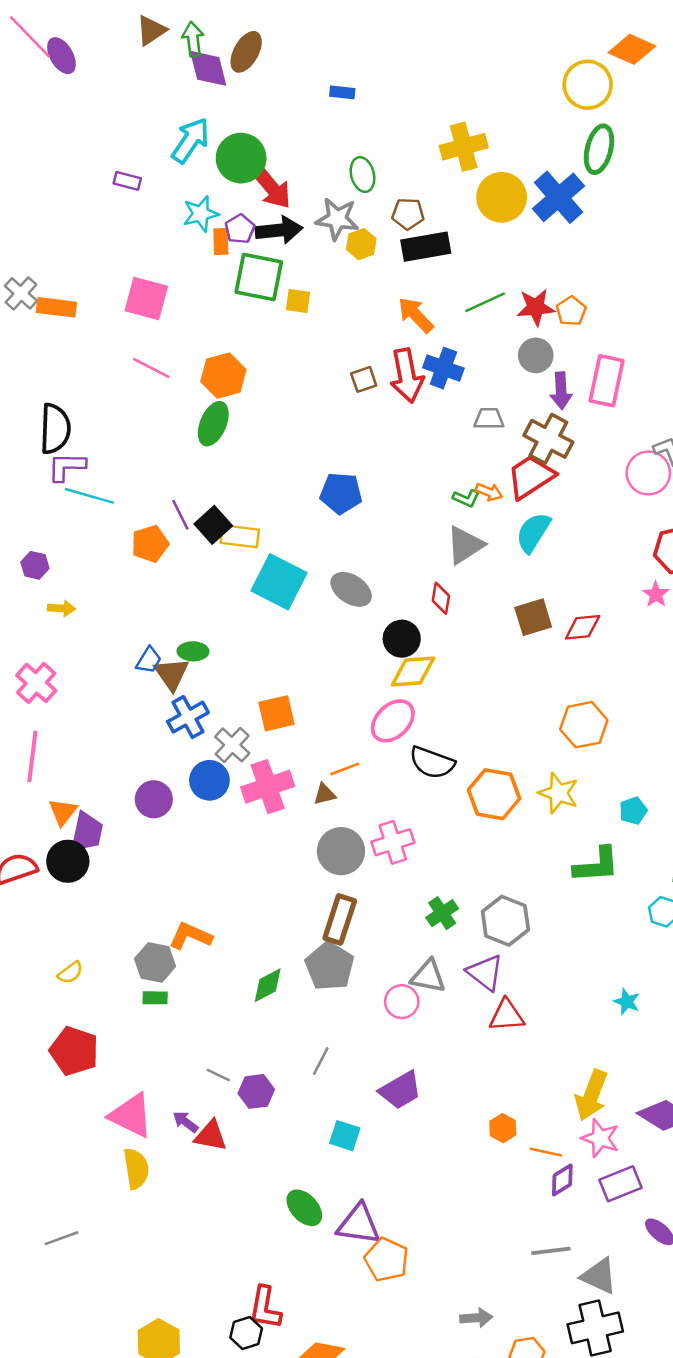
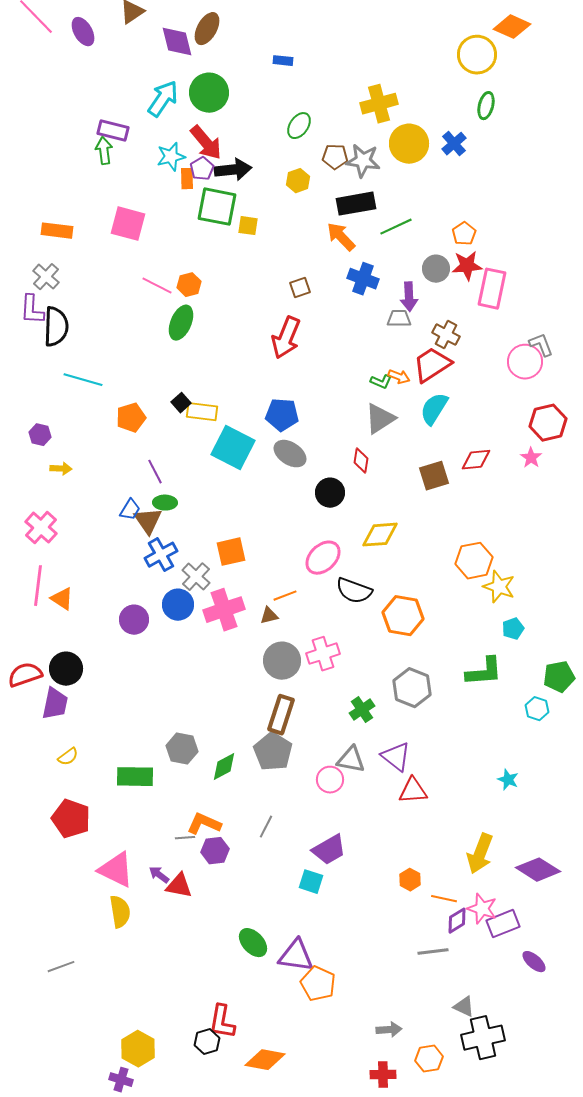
green arrow: (193, 39) -> (104, 151), moved
purple ellipse: (61, 56) -> (83, 32), moved
green ellipse: (599, 149) -> (486, 106), size x0.7
green circle: (241, 158) -> (209, 93), moved
green ellipse: (362, 175) -> (299, 126), turned 48
purple rectangle: (127, 181) -> (113, 131), size x1.4
red arrow: (271, 187) -> (206, 143), moved
blue cross: (559, 197) -> (454, 144), size x0.6
gray star: (337, 219) -> (363, 161), moved
black rectangle: (426, 247) -> (356, 204), moved
gray cross: (21, 293) -> (46, 277), moved
red star: (536, 307) -> (467, 266), moved
pink line: (151, 368) -> (157, 286), moved
orange hexagon: (223, 376) -> (189, 285), size x0.7
red arrow: (407, 376) -> (286, 338), moved, turned 33
purple arrow: (561, 391) -> (409, 297), moved
brown cross: (548, 439) -> (446, 335), size x0.7
purple L-shape: (67, 467) -> (32, 310), moved, turned -88
blue pentagon: (341, 493) -> (282, 415), moved
purple line: (180, 515) -> (155, 472), moved
black square: (213, 525) -> (181, 403), size x0.7
red diamond: (583, 627) -> (476, 460), moved
yellow diamond: (413, 672) -> (380, 535), moved
yellow star: (559, 793) -> (499, 587), moved
orange triangle: (63, 812) -> (62, 599), moved, turned -35
purple trapezoid: (87, 832) -> (55, 704), moved
gray hexagon: (505, 921) -> (412, 688), moved
orange L-shape: (190, 936) -> (204, 824), moved
gray hexagon: (155, 962) -> (182, 749), moved
green rectangle: (155, 998) -> (135, 777), size x1.8
gray line: (218, 1075) -> (185, 838), turned -30
cyan square: (345, 1136) -> (311, 882), moved
pink star: (600, 1138) -> (482, 909), moved
gray line: (551, 1251) -> (433, 952), moved
gray triangle: (599, 1276) -> (464, 1007), moved, size x0.7

